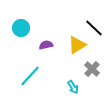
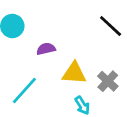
yellow triangle: (77, 45) -> (74, 73), moved, turned 36

